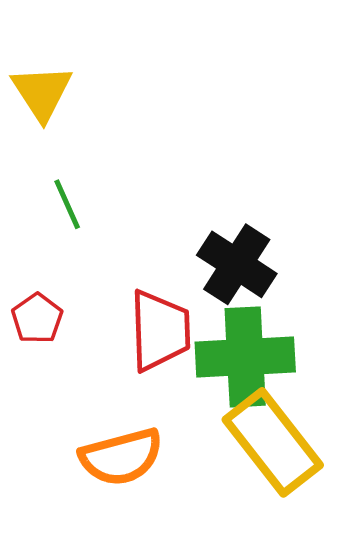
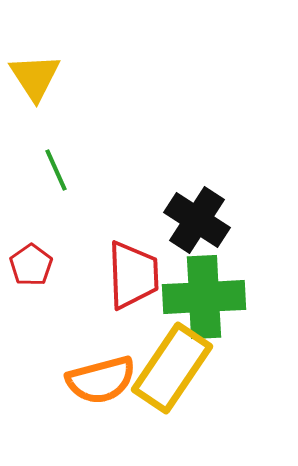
yellow rectangle: (273, 442) -> (172, 368), moved, turned 72

